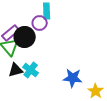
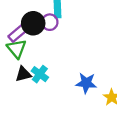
black circle: (25, 37) -> (33, 23), moved

